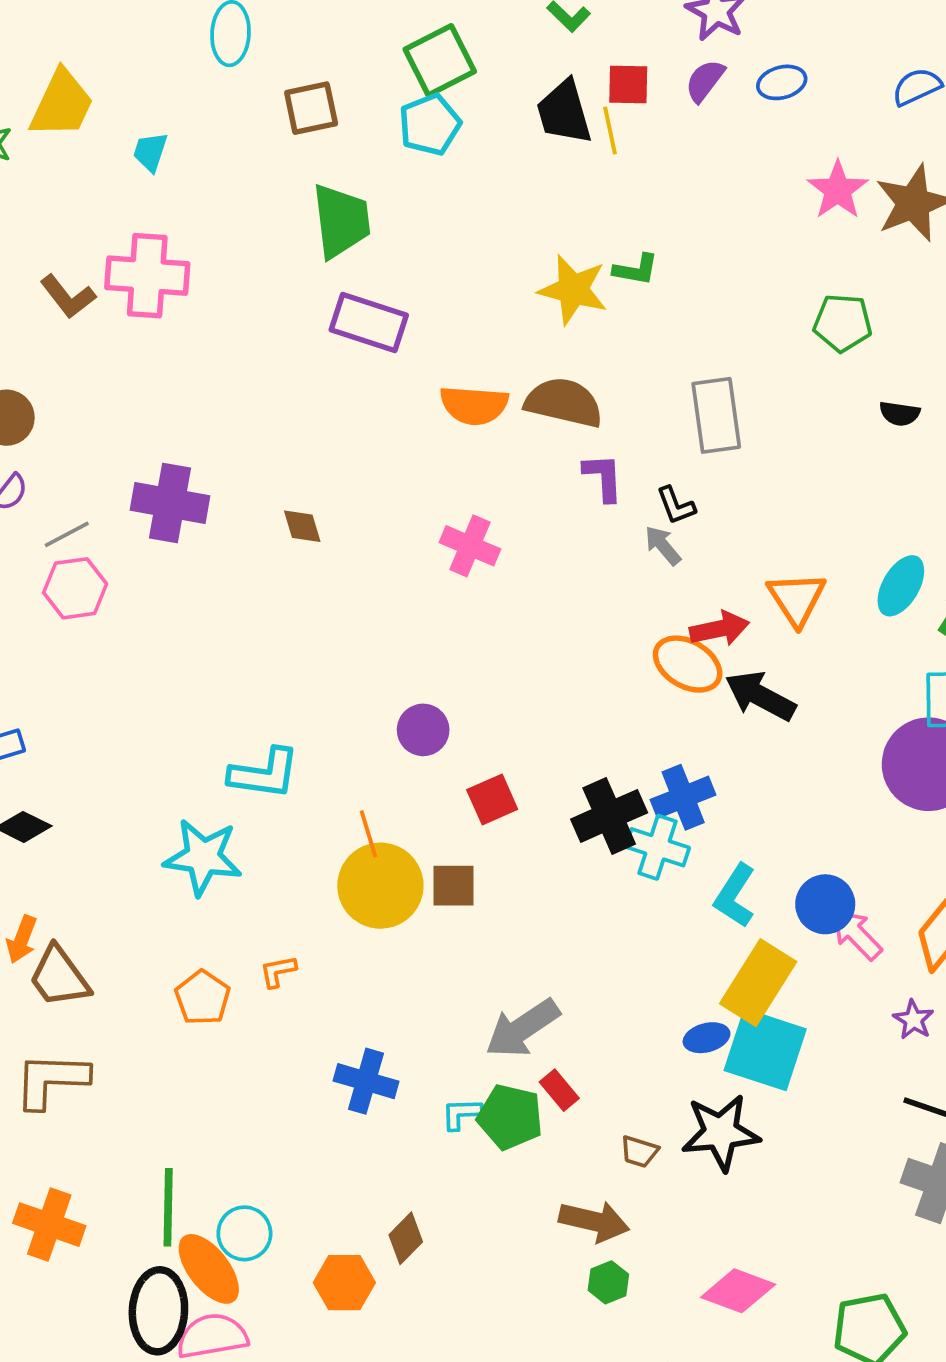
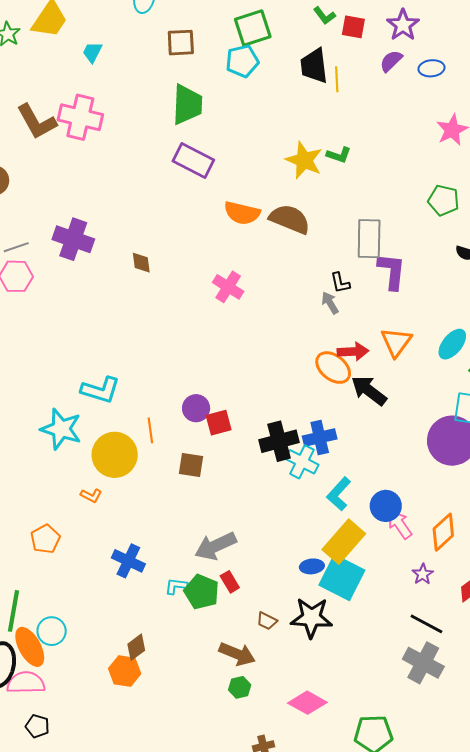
red square: (628, 85) -> (353, 27), moved
brown L-shape: (68, 297) -> (37, 122), size x1.4
purple L-shape: (603, 477) -> (392, 271), moved, size x1.4
purple circle: (423, 730) -> (196, 408), moved
yellow circle: (380, 886) -> (115, 455), moved
orange L-shape: (278, 971) -> (91, 496), turned -150
orange pentagon: (203, 998) -> (45, 539), moved
orange hexagon: (344, 1283) -> (125, 671), moved

